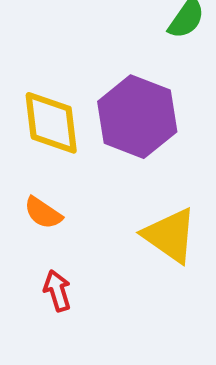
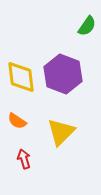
yellow triangle: (170, 235) -> (61, 132), moved, turned 40

